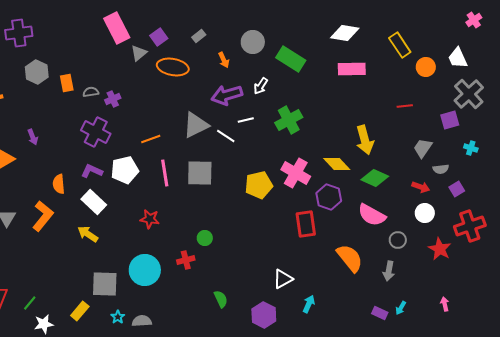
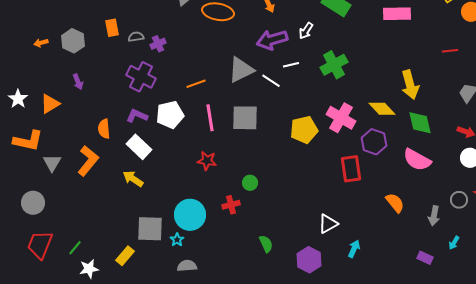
gray hexagon: (37, 72) -> (73, 41), moved
green diamond: (375, 178) -> (420, 123), turned 52
red star: (150, 219) -> (207, 161), moved
gray circle: (398, 240) -> (459, 200), moved
orange semicircle: (350, 258) -> (395, 203), size x0.7
cyan arrow: (401, 308) -> (454, 243), moved
cyan star: (118, 317) -> (177, 240), moved

